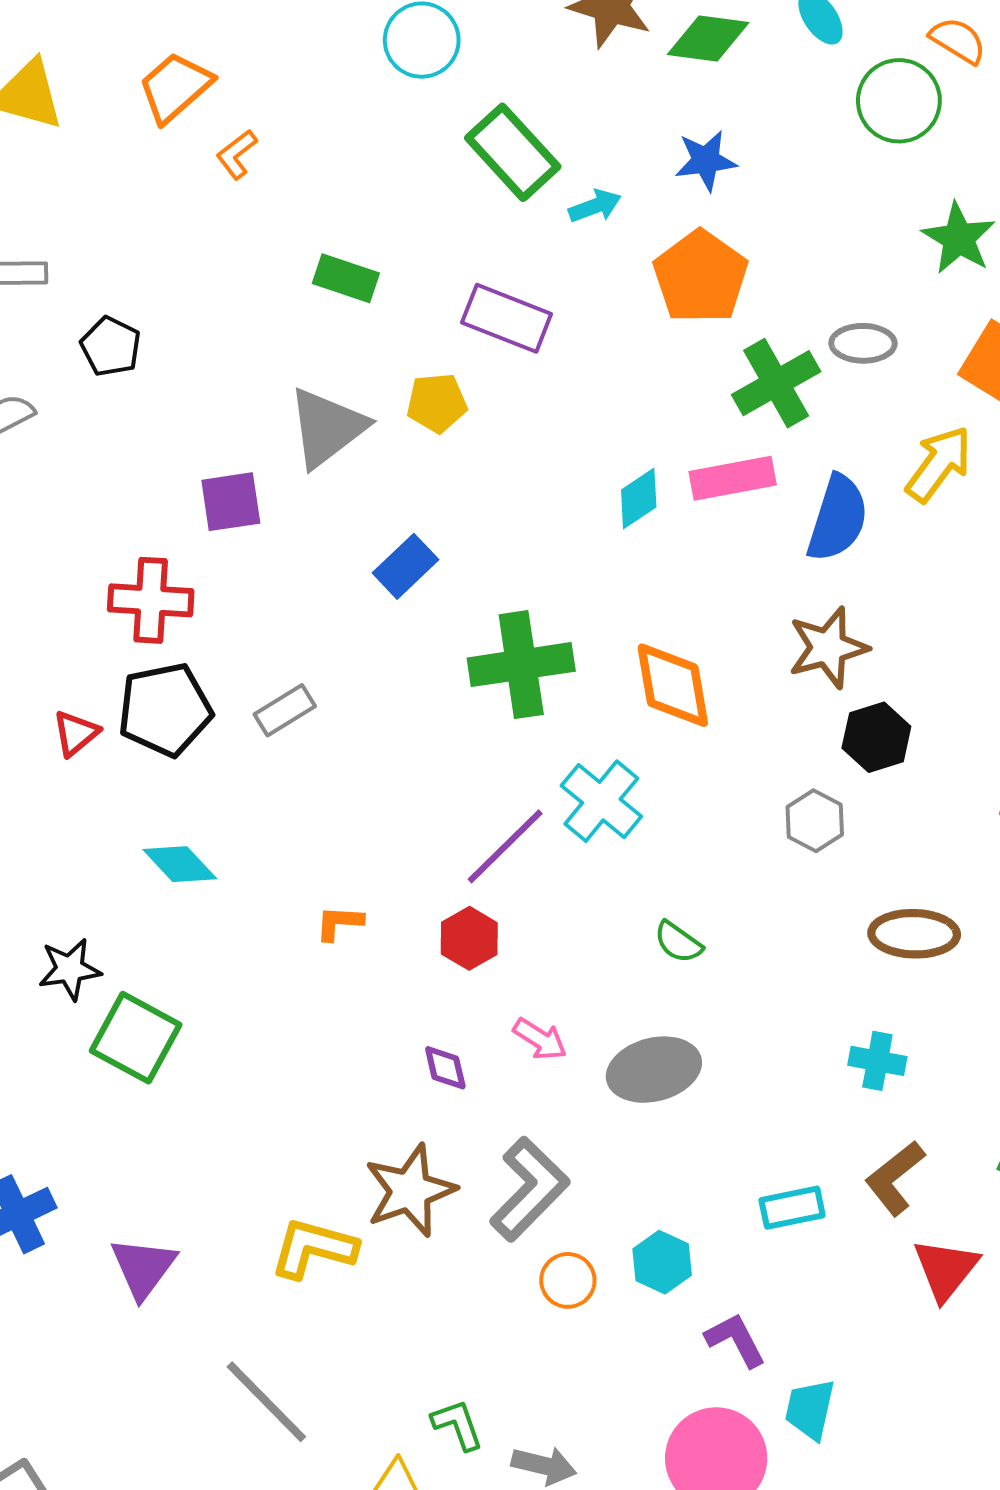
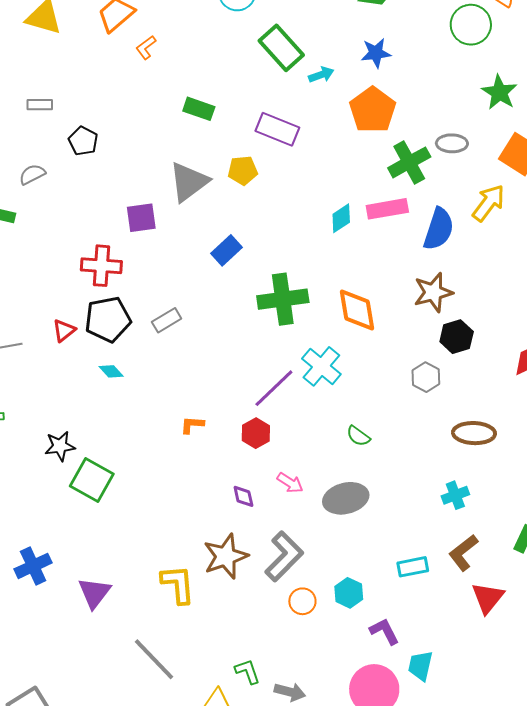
cyan diamond: (180, 864) -> (111, 371), moved, size x0.7
cyan cross: (877, 1061) -> (455, 495), turned -32
yellow L-shape: (314, 1248) -> (178, 584), turned 69

